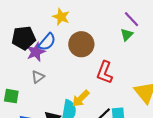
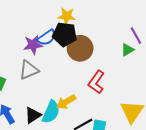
yellow star: (61, 17) -> (67, 16), turned -30
black pentagon: (24, 38) -> (65, 34), moved
gray triangle: (38, 77) -> (29, 70), size x1.5

